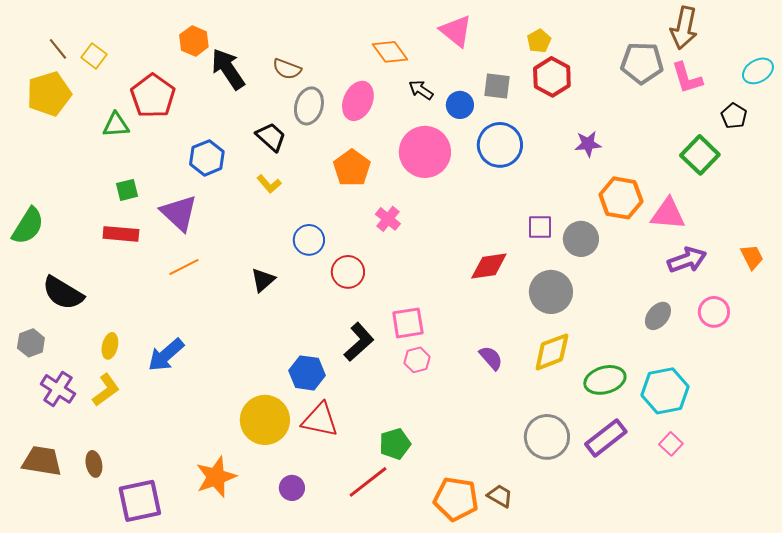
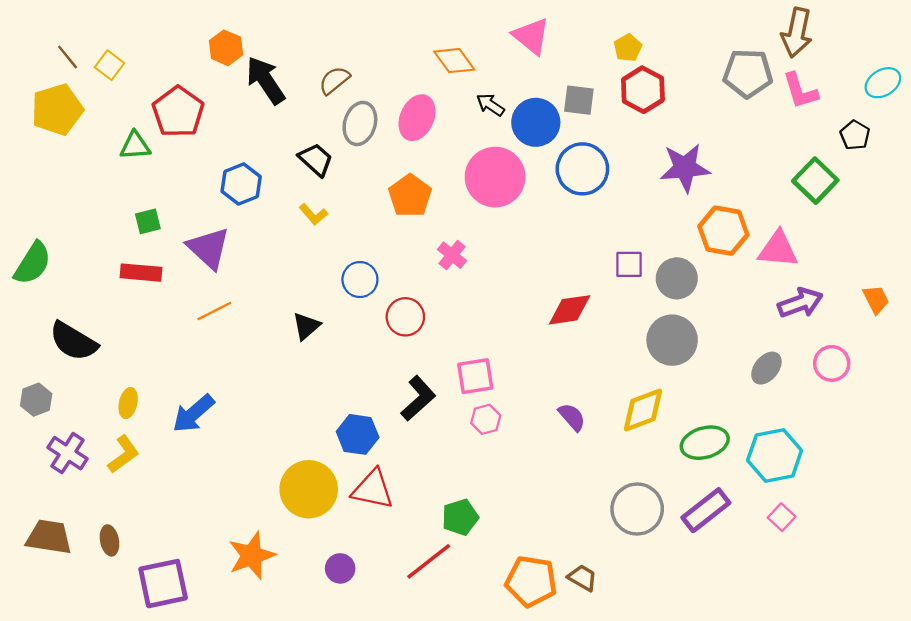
brown semicircle: (287, 69) -> (334, 80), turned 120
blue circle: (460, 105) -> (536, 122), size x1.5
purple star: (588, 144) -> (685, 168), size x1.6
gray circle: (551, 292) -> (672, 340), moved

